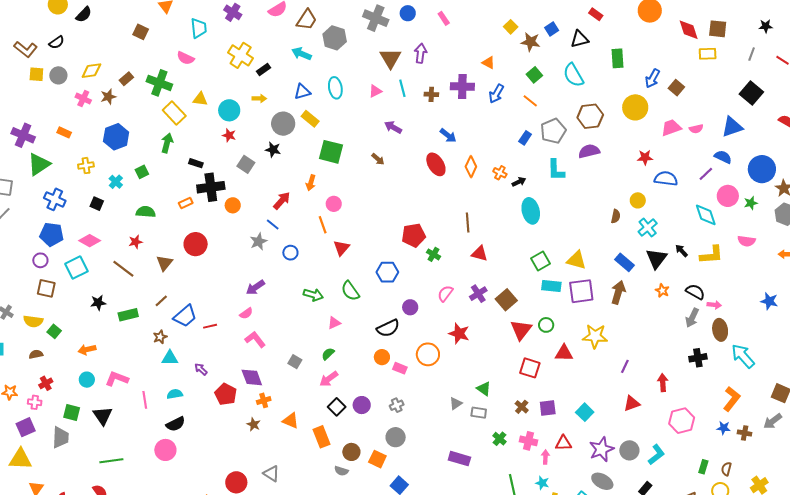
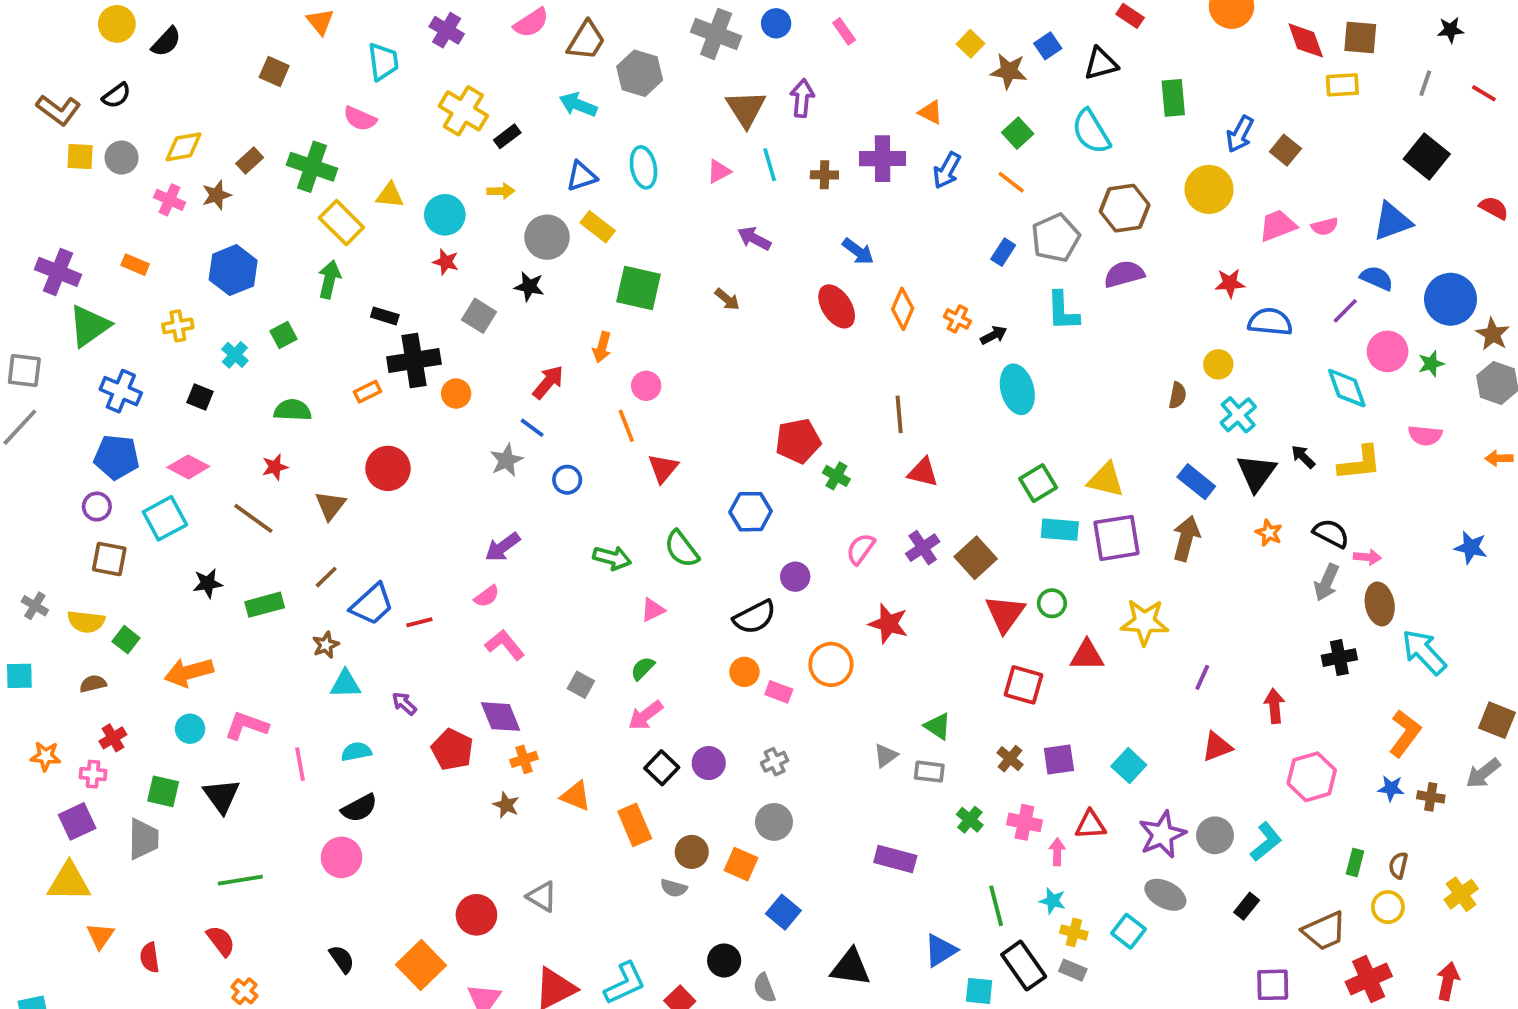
orange arrow: (87, 350) -> (189, 672), size x1.4

